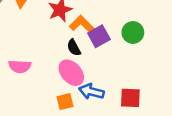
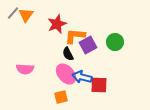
orange L-shape: (83, 25) -> (75, 36), turned -40
blue arrow: (91, 92) -> (82, 77), moved
red square: (130, 98) -> (99, 85), moved

